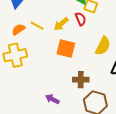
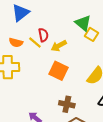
red semicircle: (81, 19) -> (43, 35), moved
orange semicircle: (18, 29) -> (16, 43), turned -144

